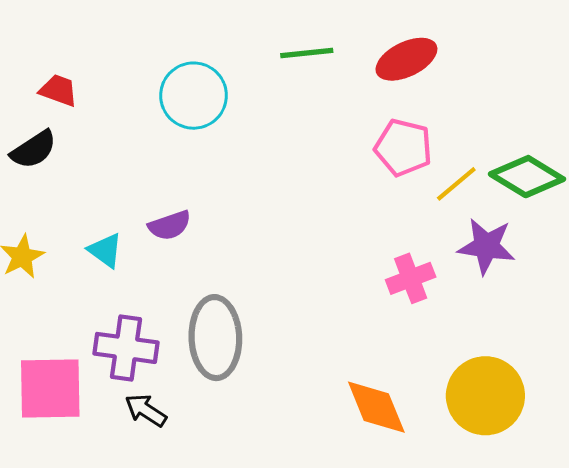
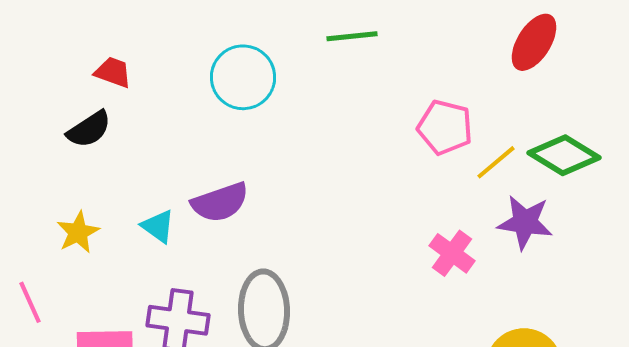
red ellipse: (406, 59) -> (534, 42), moved, turned -32
purple semicircle: (170, 225) -> (220, 202), size x1.4
pink cross: (411, 278) -> (452, 253), turned -33

